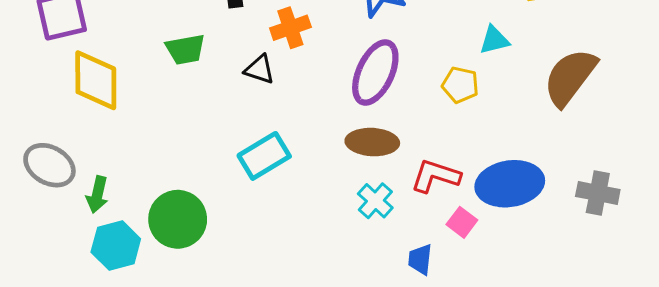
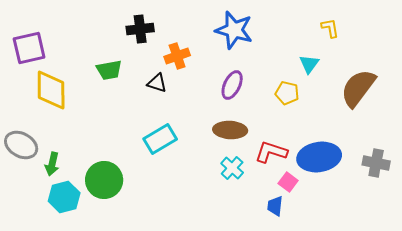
cyan triangle: (494, 40) -> (309, 64), turned -40
purple ellipse: (375, 73) -> (232, 85), size x0.7
blue trapezoid: (420, 259) -> (275, 206), moved

